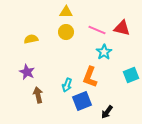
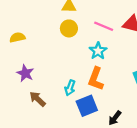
yellow semicircle: (31, 39) -> (17, 37), moved
cyan star: (104, 52) -> (98, 51), moved
brown arrow: (38, 95) -> (38, 99), turned -35

